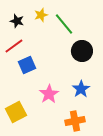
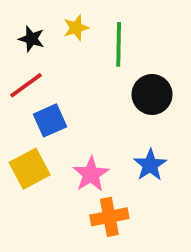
green line: (64, 24) -> (119, 44), turned 40
yellow square: (16, 112) -> (30, 169), moved
orange cross: (75, 121) -> (109, 217), moved

